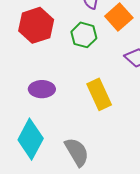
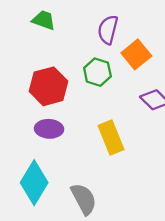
red hexagon: (36, 25) -> (49, 86), moved

